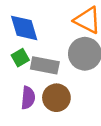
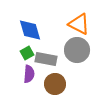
purple semicircle: (28, 98) -> (29, 74), moved

